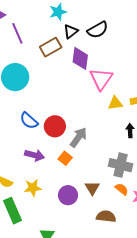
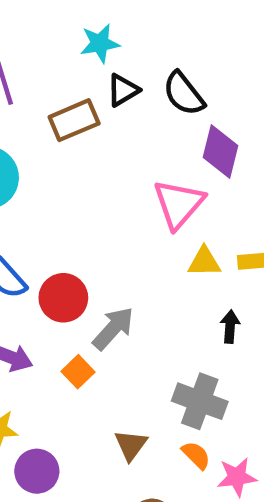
black semicircle: (98, 30) -> (184, 94), turned 75
purple diamond: (80, 58) -> (221, 152), moved
purple circle: (68, 195) -> (37, 471), moved

